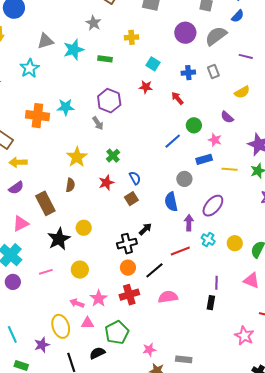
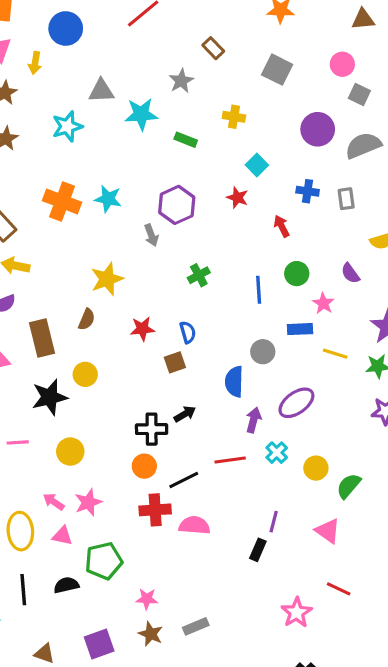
blue line: (173, 141) -> (259, 290), turned -66
green cross: (113, 156) -> (199, 275), moved
yellow circle: (84, 228) -> (85, 374), moved
red cross: (129, 295) -> (155, 510), moved
gray rectangle: (184, 359) -> (196, 626), turned -42

